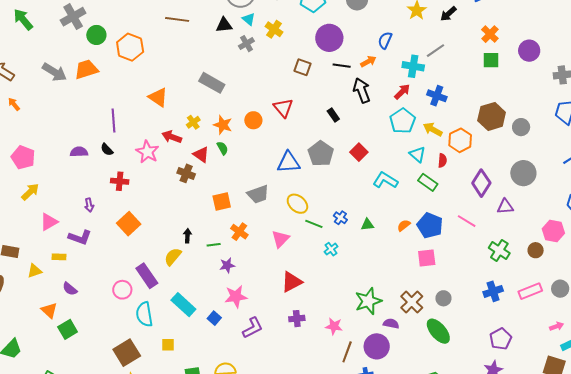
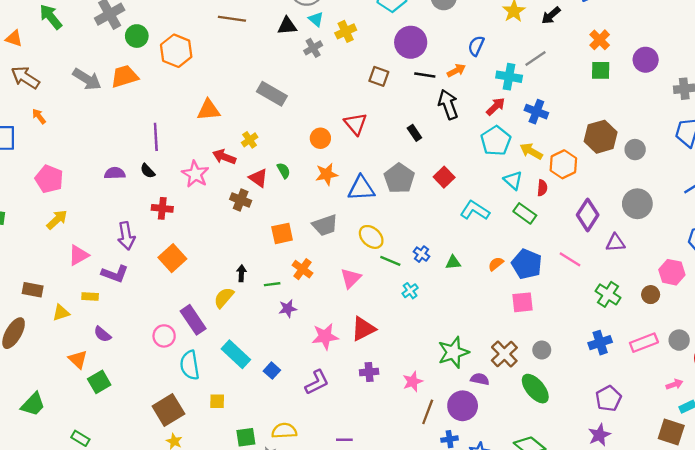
yellow cross: (274, 29) -> (346, 31), turned 30
orange triangle: (158, 97) -> (209, 110), turned -40
orange star: (223, 125) -> (327, 174), moved, turned -30
purple arrow: (89, 205) -> (126, 236), size x1.6
pink star: (236, 297) -> (325, 336), moved
pink star: (334, 326) -> (413, 382), turned -30

